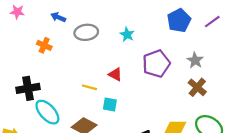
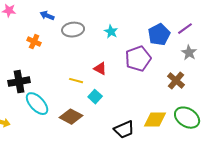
blue pentagon: (179, 20) -> (159, 35), moved
purple line: (212, 22) -> (185, 29), moved
gray star: (195, 60) -> (189, 53), moved
cyan square: (110, 105) -> (95, 97), turned 32

